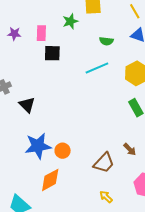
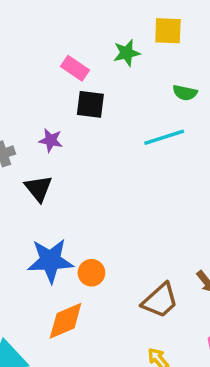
pink rectangle: (41, 33) -> (75, 68), turned -63
purple star: (14, 34) -> (51, 140), moved

